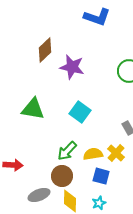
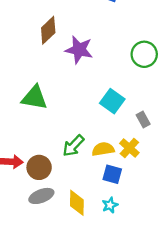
cyan square: (80, 112) -> (112, 101), moved
brown circle: (62, 176) -> (39, 167), moved

